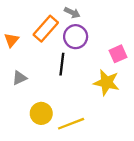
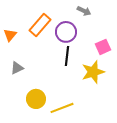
gray arrow: (72, 13) -> (84, 11), moved
black line: (62, 64) -> (67, 56), moved
yellow star: (107, 82) -> (93, 72), turned -30

